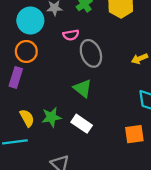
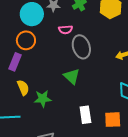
yellow semicircle: (27, 118) -> (23, 88), moved
white rectangle: (82, 124) -> (85, 115), moved, turned 42

